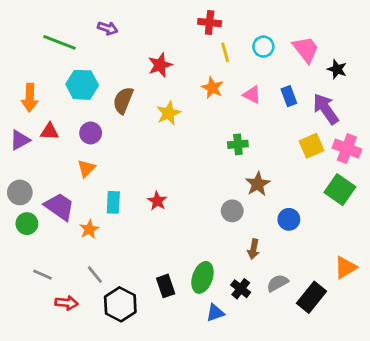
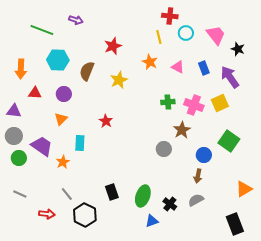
red cross: (210, 23) -> (170, 16), moved
purple triangle: (20, 140) -> (14, 111), moved, turned 35
pink cross: (347, 149) -> (194, 105), moved
green square: (340, 190) -> (229, 141), moved
red star: (157, 201) -> (106, 121), moved
brown arrow: (253, 249) -> (198, 176), moved
gray line: (42, 275) -> (20, 194), moved
black rectangle: (166, 286) -> (112, 192), moved
black rectangle: (312, 297) -> (235, 224), moved, turned -60

